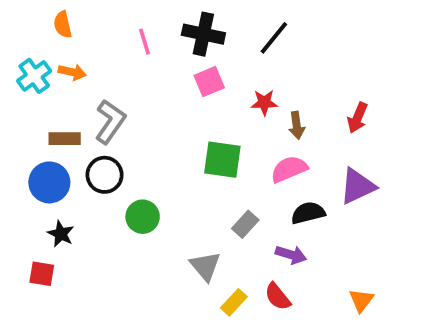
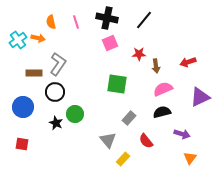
orange semicircle: (63, 25) -> (51, 22), moved
red arrow: (358, 118) -> (188, 62), turned 49
pink semicircle: (289, 169) -> (163, 89), moved
blue circle: (49, 182) -> (23, 107), moved
purple triangle: (358, 186) -> (200, 97), moved
black star: (61, 234) -> (56, 123), moved
purple arrow: (291, 255) -> (182, 134), moved
red semicircle: (278, 297) -> (146, 141), moved

